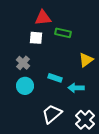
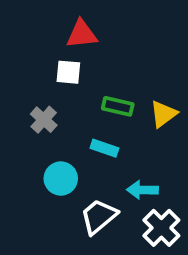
green rectangle: (63, 33) -> (118, 106), moved
cyan circle: (25, 86) -> (61, 179), moved
cyan arrow: (76, 88) -> (142, 190), moved

